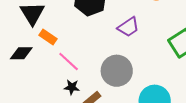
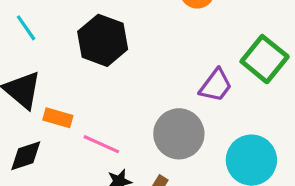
purple trapezoid: (128, 27) -> (216, 85), moved

